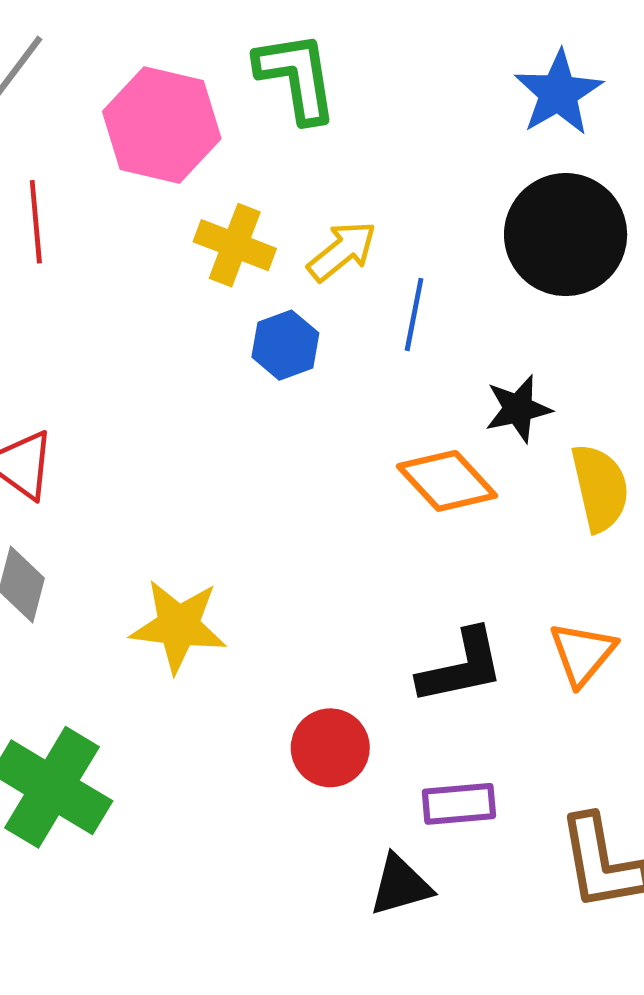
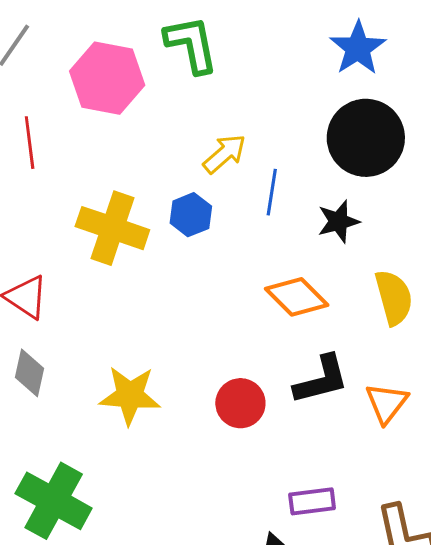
yellow cross: (235, 245) -> (112, 228), moved, size x1.4
black star: (518, 409) -> (338, 221), moved
black L-shape: (461, 667) -> (321, 380), moved
red circle: (330, 748) -> (240, 403), moved

